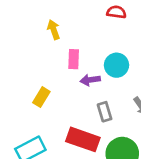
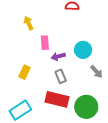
cyan circle: (116, 65) -> (83, 50), moved
gray rectangle: (105, 112) -> (61, 76), moved

